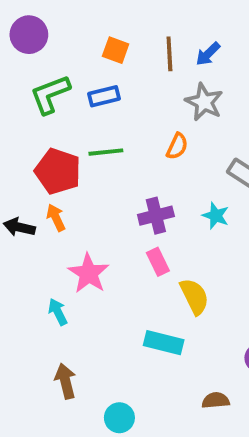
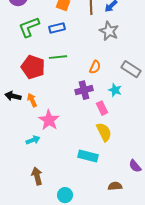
orange semicircle: (177, 146) -> (95, 67), moved
orange arrow: (56, 218) -> (32, 100), moved
pink rectangle: (158, 262) -> (102, 108), moved
cyan arrow: (58, 312) -> (33, 140), turned 96

